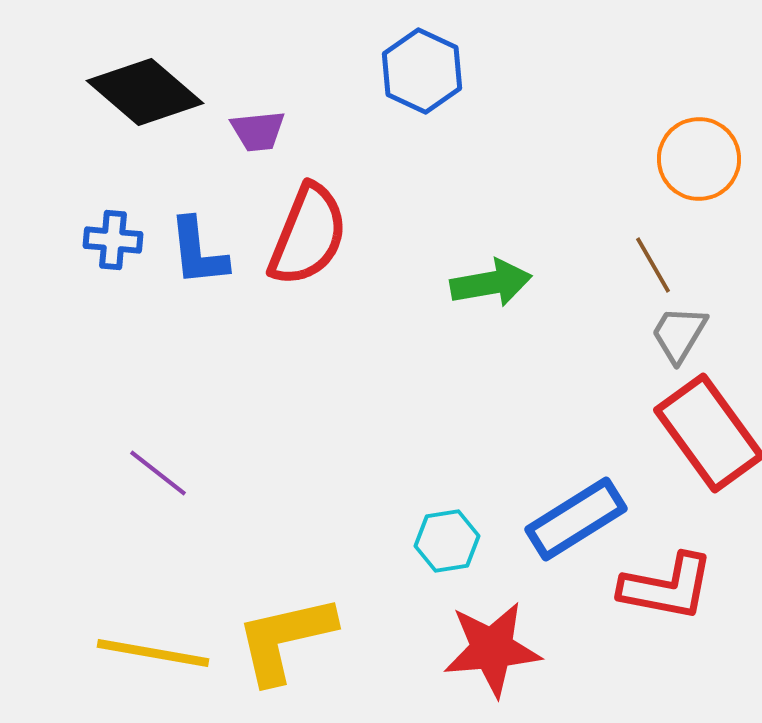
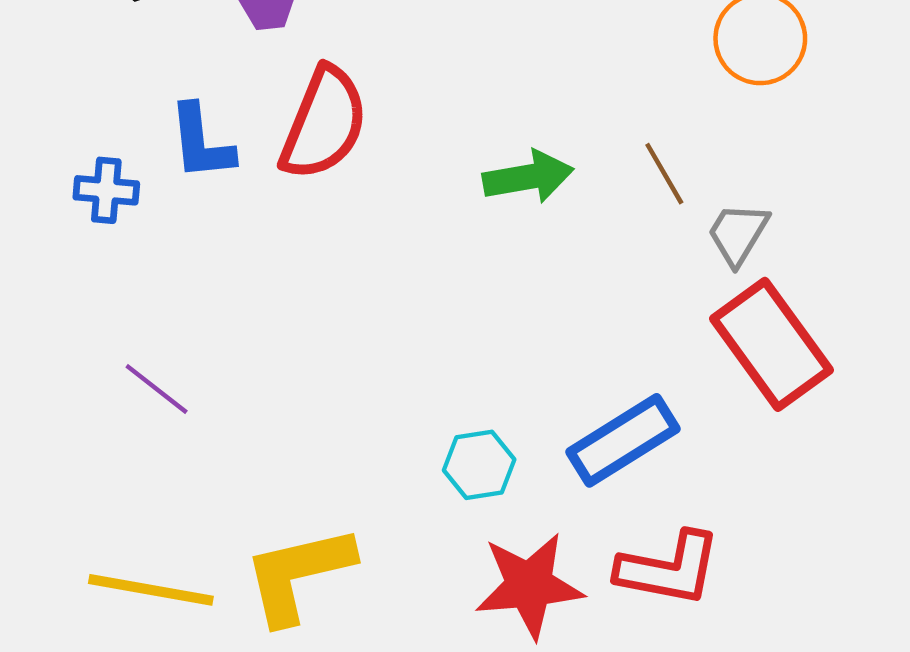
blue cross: (113, 240) -> (106, 190), moved
brown line: (653, 265) -> (664, 174), moved
red L-shape: (667, 587) -> (669, 569), moved

